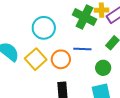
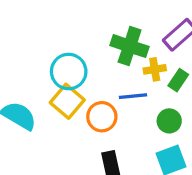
yellow cross: (102, 10) -> (155, 69), moved
yellow square: (36, 59) -> (67, 101), moved

